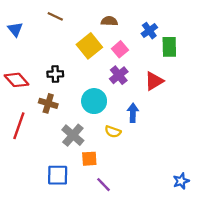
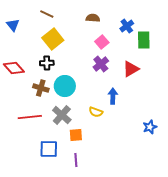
yellow square: (89, 46) -> (53, 39), moved
cyan circle: (94, 101) -> (65, 86), moved
red line: (19, 126) -> (30, 117), moved, turned 65
blue star: (181, 181) -> (150, 127), moved
purple line: (103, 185) -> (76, 160), moved, turned 40

